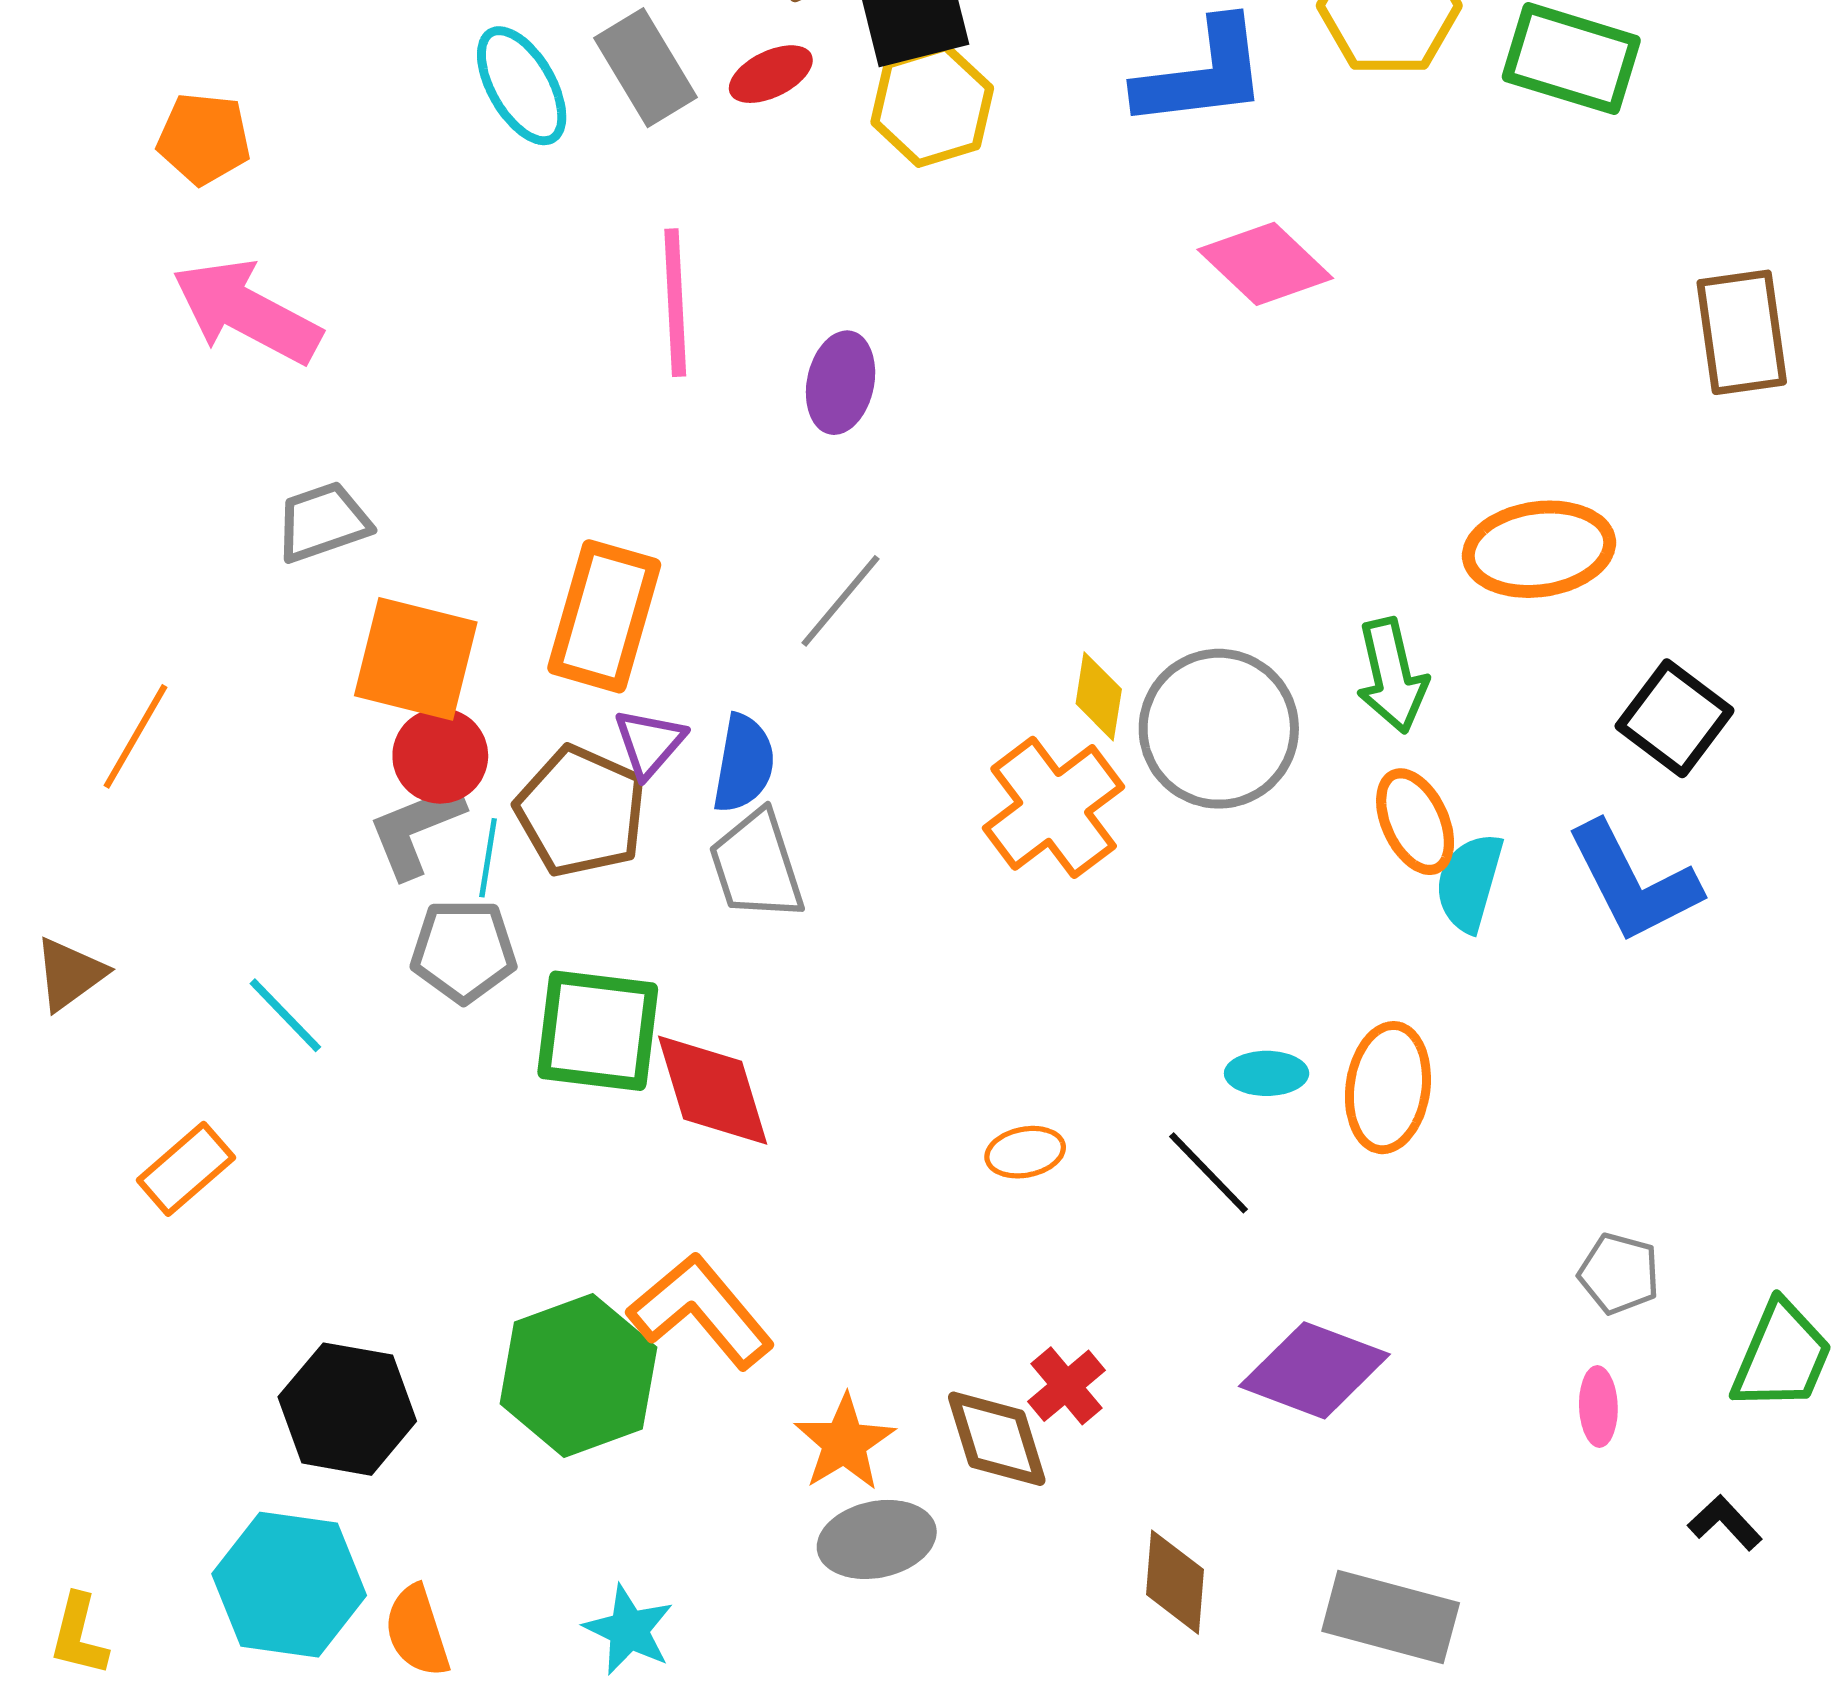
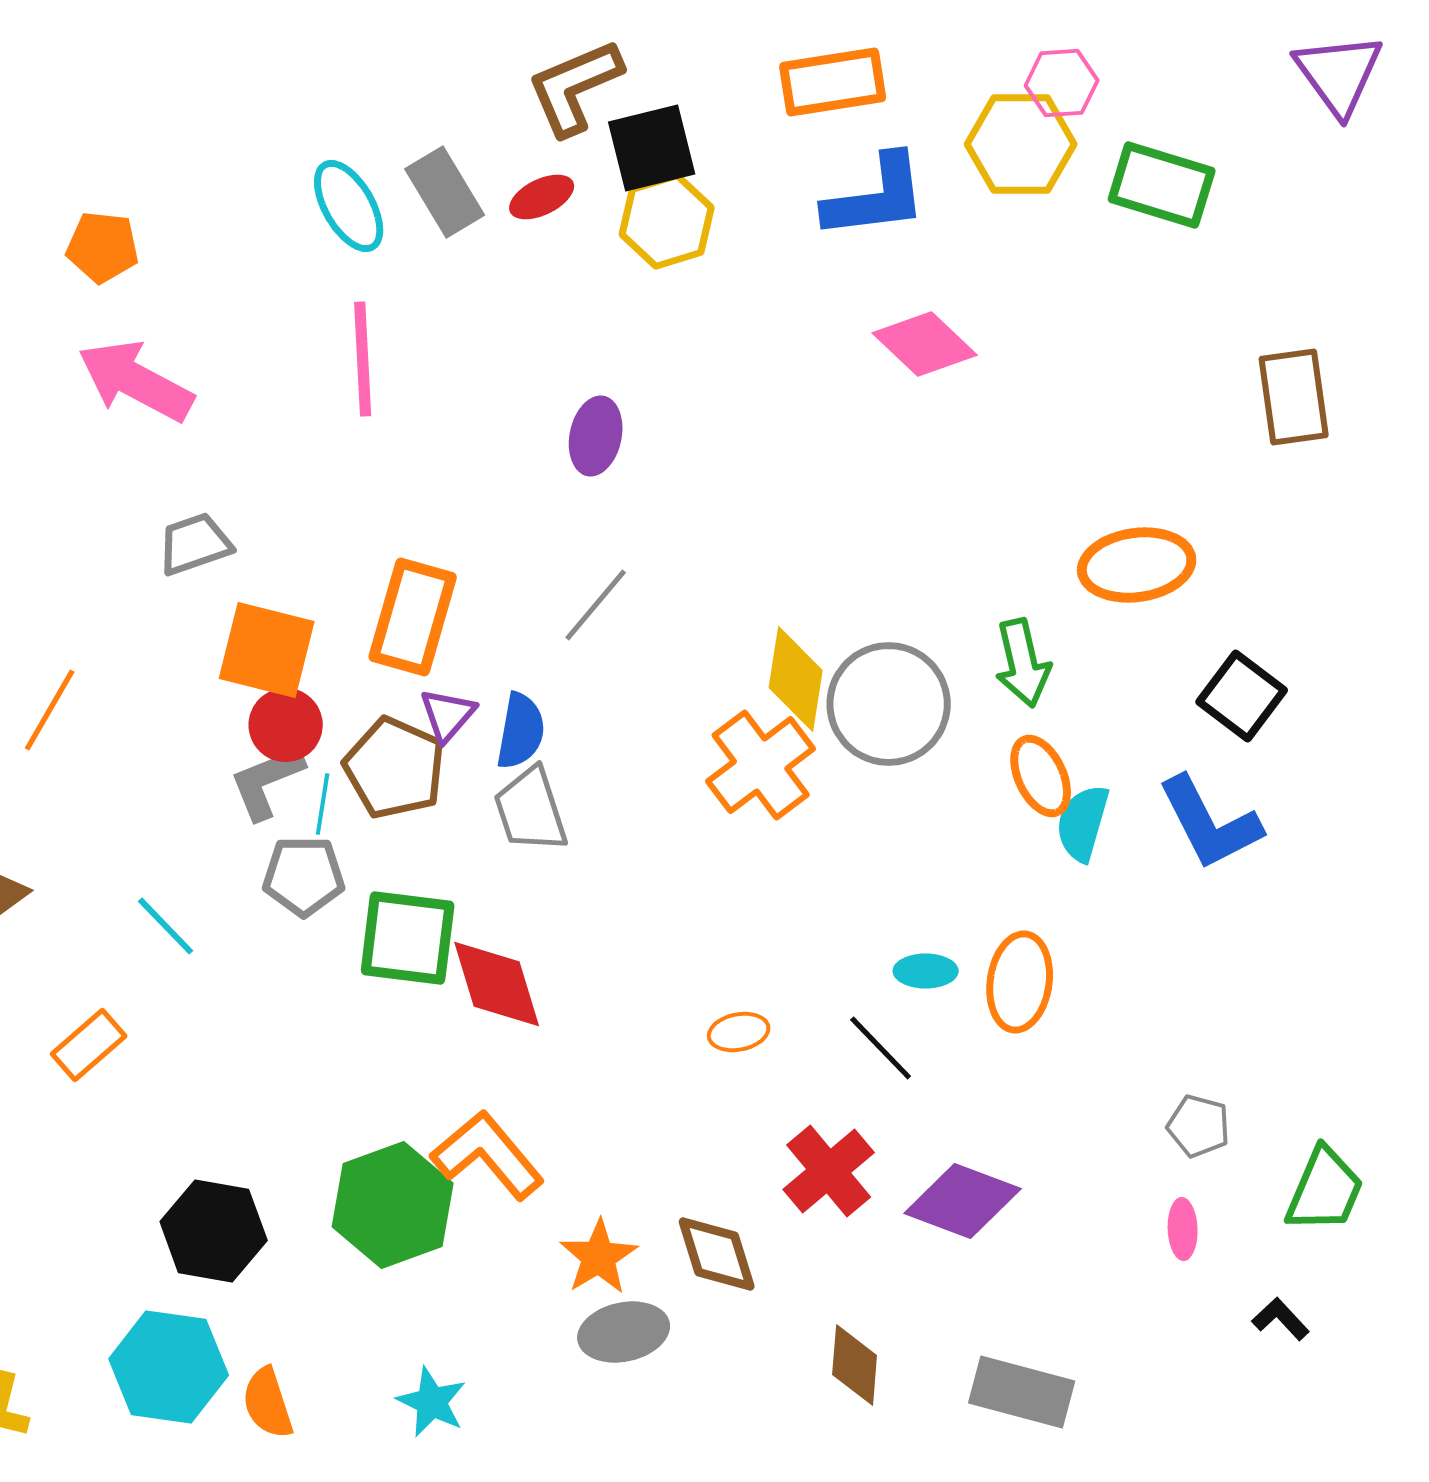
pink line: (675, 303) -> (363, 359), moved
yellow diamond: (1099, 696) -> (796, 679), size x1.5
red cross: (1066, 1386) -> (829, 1171), moved, size x1.5

